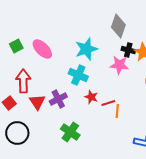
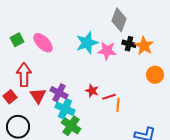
pink star: (119, 65) -> (107, 51), moved
cyan cross: (78, 75) -> (65, 109), moved
purple cross: (58, 99) -> (59, 93), turned -36

